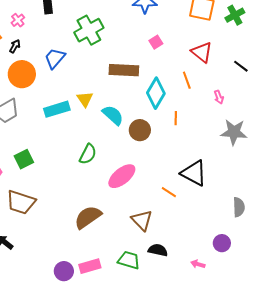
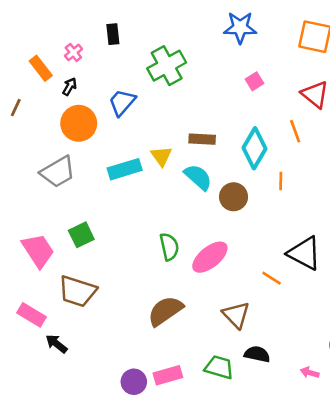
brown rectangle: (124, 70) -> (202, 139), moved, size x0.7
green semicircle: (88, 154) -> (169, 247), moved, turned -40

